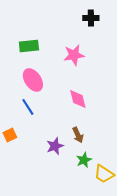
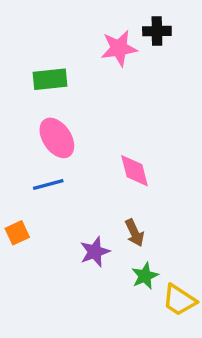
pink star: (74, 55) -> (119, 48), moved
blue line: (28, 107) -> (48, 185), turned -72

